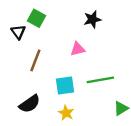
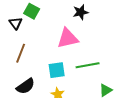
pink triangle: (78, 49) -> (68, 38), size x1.6
brown line: (35, 60) -> (21, 53), moved

